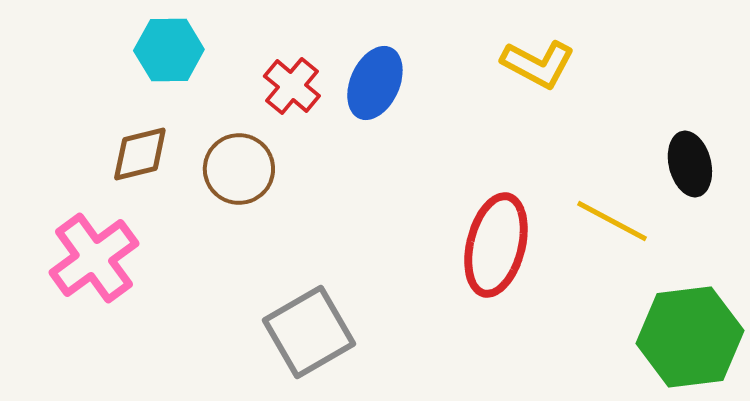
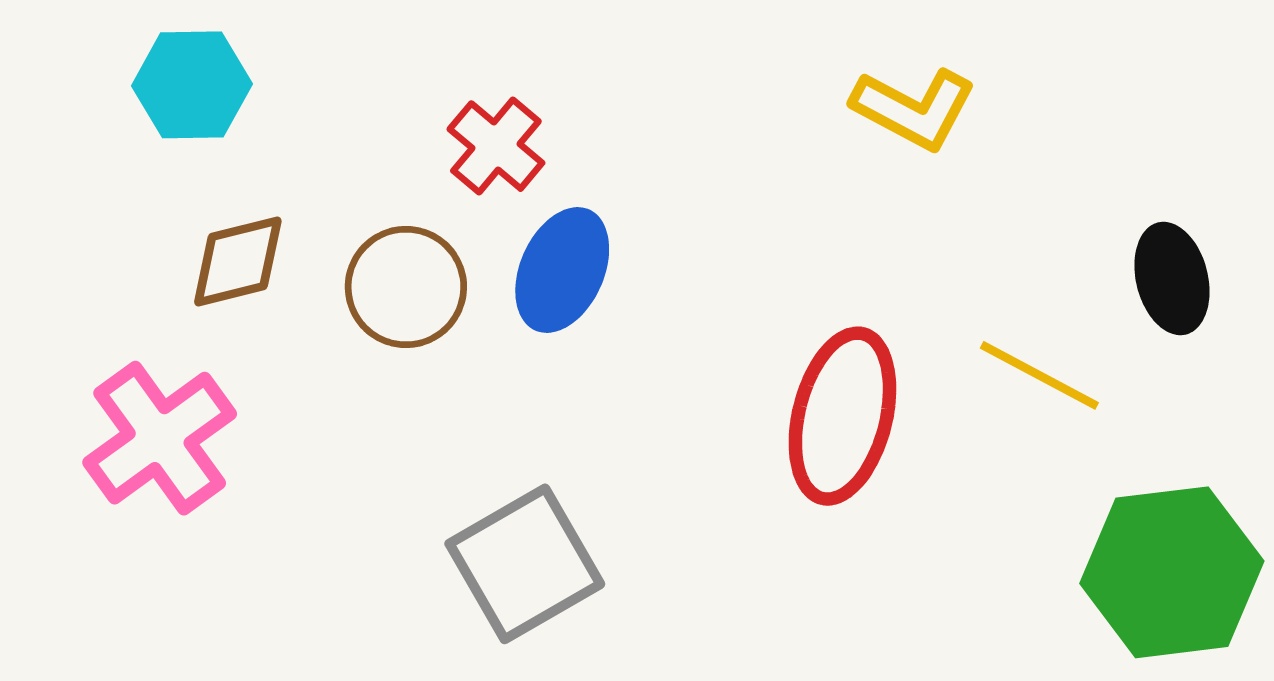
cyan hexagon: (169, 50) -> (192, 85), moved
blue ellipse: (375, 83) -> (562, 270), moved

